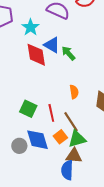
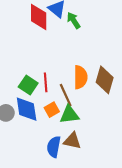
orange semicircle: (74, 92) -> (80, 77), moved, size x1.5
green square: (28, 109) -> (28, 85), moved
brown triangle: (74, 156) -> (72, 141), moved

